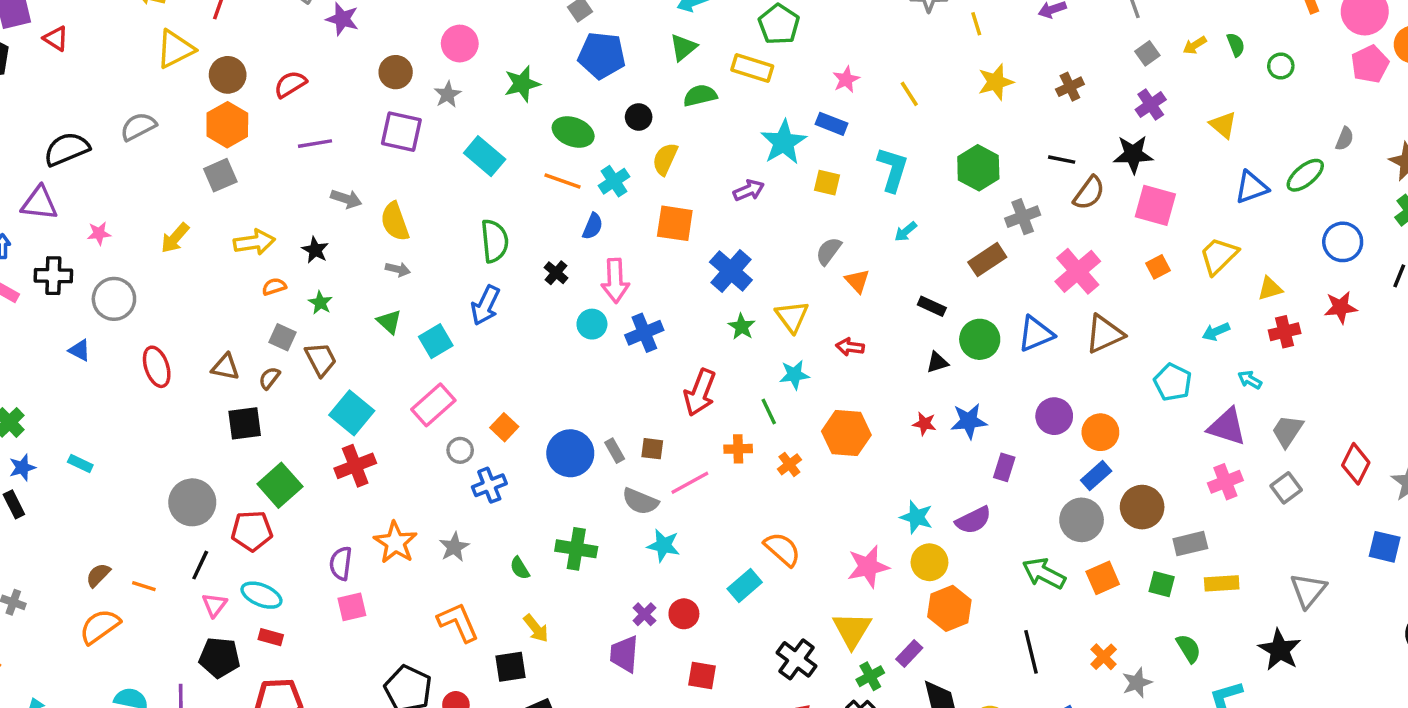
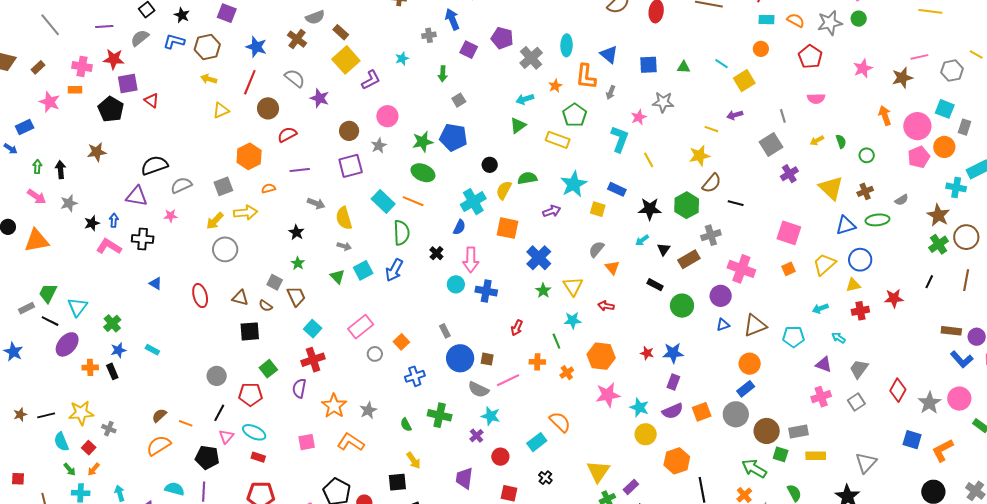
yellow line: (976, 24) -> (711, 129), moved, turned -56
yellow triangle: (175, 49) -> (221, 110), size x0.7
gray square: (1147, 53) -> (771, 145), moved, size x1.6
blue pentagon: (602, 55) -> (453, 137), moved
brown circle: (228, 75) -> (268, 108), moved
pink star: (846, 79) -> (639, 117), moved
brown cross: (1070, 87) -> (865, 191), moved
green semicircle: (700, 95) -> (527, 178), moved
blue rectangle: (832, 124) -> (617, 189), moved
yellow triangle: (1223, 125) -> (831, 188), size x1.5
gray semicircle: (138, 127) -> (181, 185), moved
purple square: (401, 132) -> (351, 166), turned -30
green ellipse: (573, 132) -> (423, 173), moved
gray semicircle: (1345, 139) -> (902, 200), turned 32
black star: (1133, 154) -> (650, 209), moved
cyan rectangle: (485, 156) -> (383, 201), moved
cyan L-shape: (893, 169) -> (620, 139), moved
gray square: (220, 175) -> (223, 186), moved
green ellipse: (1305, 175) -> (877, 220), turned 30
orange line: (562, 181) -> (413, 201), moved
cyan cross: (614, 181) -> (473, 202), size x1.4
brown semicircle: (1089, 193) -> (712, 183), moved
yellow arrow: (254, 242) -> (246, 212), moved
blue circle: (1343, 242) -> (860, 260), moved
pink cross: (1078, 271) -> (741, 269), turned -32
orange semicircle: (274, 287) -> (268, 188), moved
gray circle: (114, 299) -> (225, 249), moved
blue cross: (644, 333) -> (486, 291), turned 30
blue triangle: (1036, 334) -> (723, 325), moved, size x0.6
brown triangle: (1105, 334) -> (755, 325), moved
cyan square: (436, 341) -> (363, 270), moved
black triangle: (937, 362) -> (664, 249), moved, turned -40
brown semicircle: (269, 378) -> (266, 306), turned -96
cyan pentagon: (1173, 382) -> (793, 337), turned -30
red arrow: (700, 392) -> (517, 328), size x0.6
cyan square: (352, 413) -> (313, 329), size x0.7
purple circle: (1054, 416) -> (721, 296), moved
purple triangle: (1227, 427) -> (824, 364), size x0.7
gray rectangle: (615, 451) -> (445, 331), moved
blue circle: (570, 453) -> (460, 358), moved
purple rectangle: (1004, 467) -> (673, 382), moved
green square: (280, 485) -> (268, 369), size x0.7
blue cross: (489, 485) -> (415, 376), moved
gray circle: (192, 502) -> (217, 376), size x0.7
brown circle: (1142, 507) -> (767, 431), moved
purple semicircle: (341, 563) -> (299, 388), moved
pink star: (868, 567) -> (608, 395), moved
green arrow: (1044, 573) -> (754, 469), moved
orange square: (1103, 578) -> (702, 412), moved
orange hexagon: (949, 608) -> (677, 461), moved
purple cross: (644, 614) -> (476, 436), moved
orange L-shape: (458, 622) -> (351, 442), moved, turned -36
black pentagon: (220, 658) -> (207, 457), moved
black cross: (797, 659) -> (545, 478), moved, size x0.6

